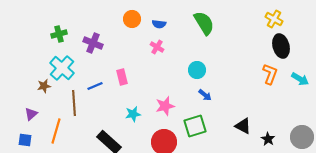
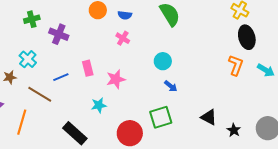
green cross: (59, 34) -> (32, 19), moved
cyan cross: (62, 68) -> (28, 59), size x0.7
brown line: (74, 103) -> (40, 94), turned -55
pink star: (165, 106) -> (116, 79), moved

